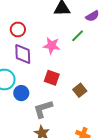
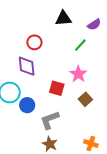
red circle: (18, 29) -> (34, 42), moved
pink star: (52, 46) -> (78, 74), moved, turned 30

